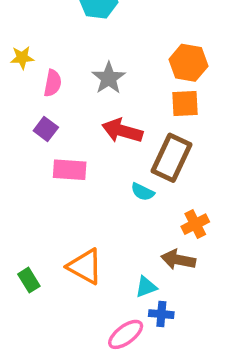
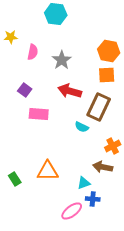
yellow star: (22, 58) -> (11, 37), moved
pink semicircle: (53, 83) -> (33, 52), moved
orange triangle: (85, 266) -> (48, 171), turned -30

